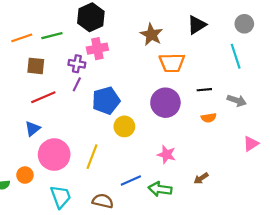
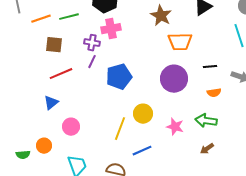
yellow circle: (124, 126) -> (143, 114), moved
pink circle: (54, 155) -> (71, 127), size x0.6
yellow line: (92, 157) -> (120, 129), moved
green arrow: (160, 189) -> (206, 121), moved

